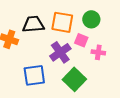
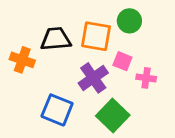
green circle: (91, 19) -> (129, 21), moved
blue square: (34, 75) -> (57, 110), turned 30

